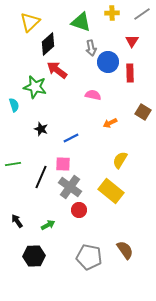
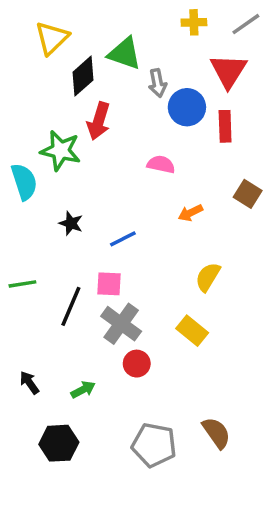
green triangle: (81, 22) -> (125, 54), moved
red triangle: (132, 41) -> (229, 71), size x1.6
red arrow: (57, 70) -> (99, 121), turned -110
cyan semicircle: (14, 105) -> (24, 182), size x1.5
yellow rectangle: (111, 191) -> (192, 331), size x0.7

